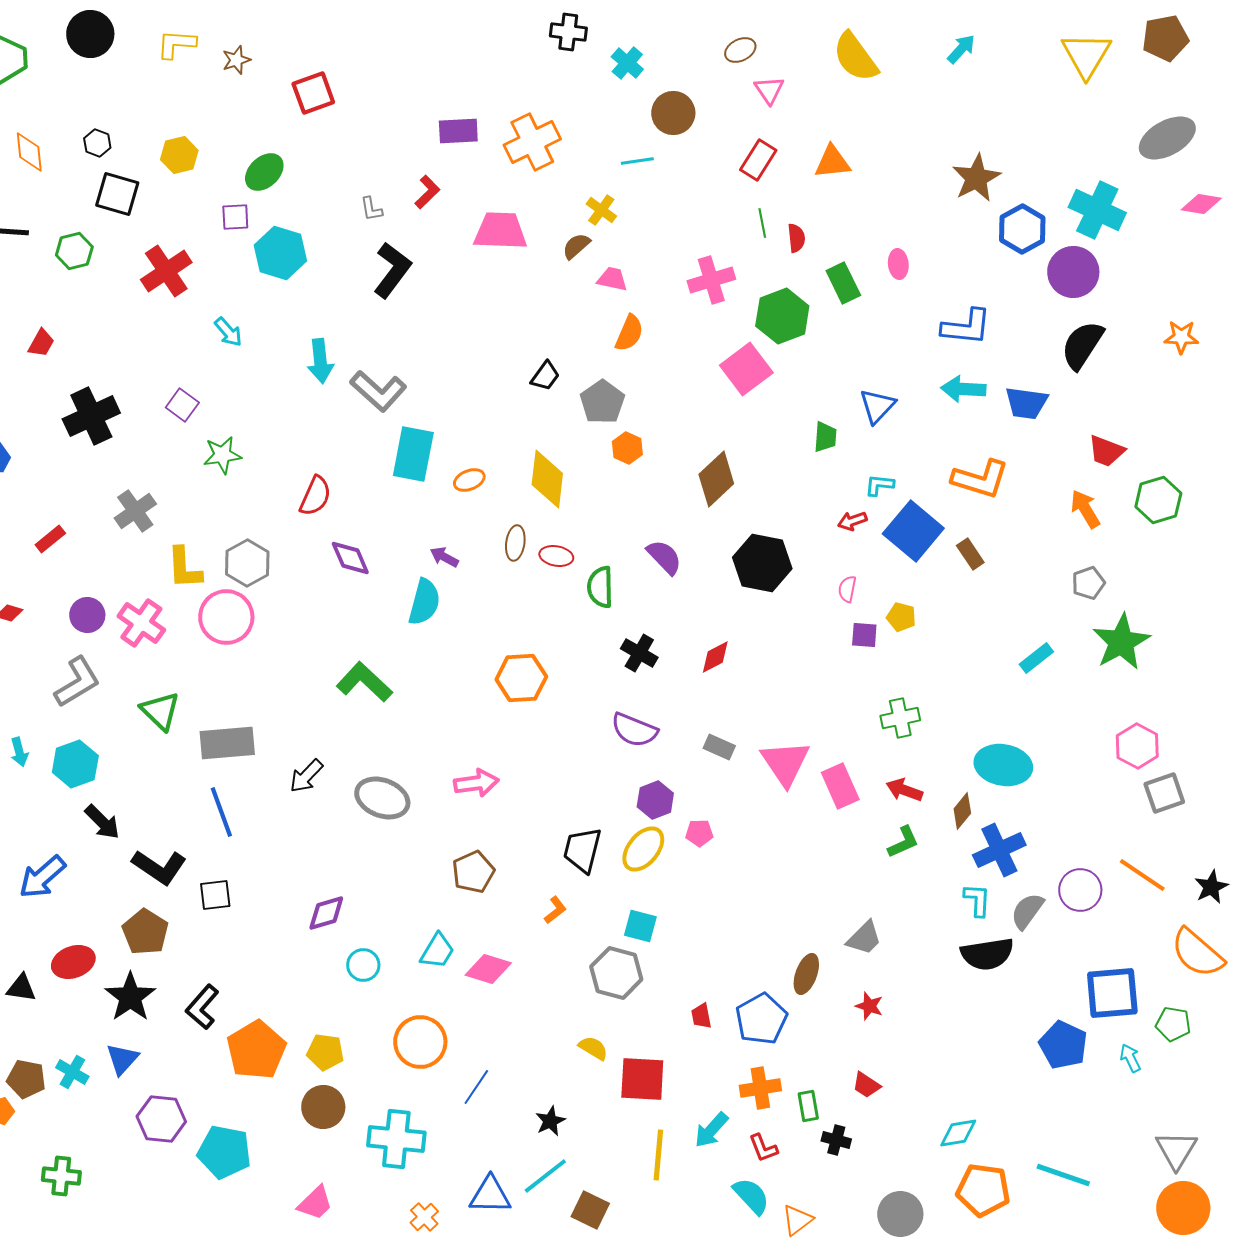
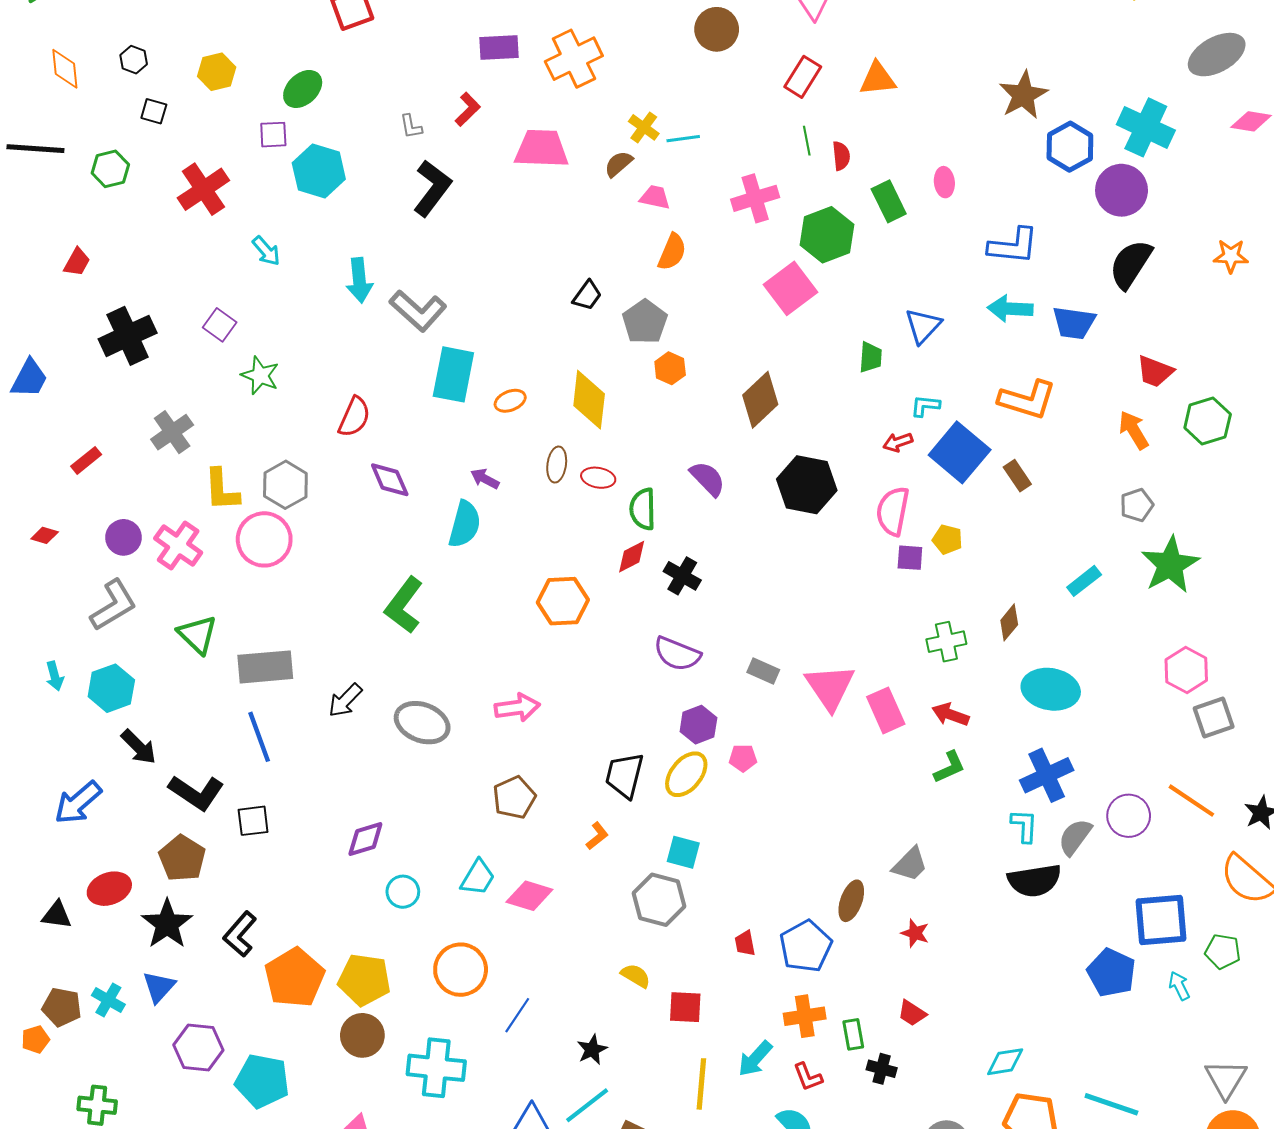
cyan line: (637, 161) -> (683, 139), moved
black square: (117, 194) -> (154, 111), size x0.6
green star: (222, 455) -> (260, 375), turned 30
pink semicircle: (847, 589) -> (893, 511), size x1.8
red diamond: (715, 657) -> (632, 557), moved
green L-shape: (364, 682) -> (404, 605), turned -96
brown diamond: (962, 811) -> (1009, 622), moved
yellow pentagon: (325, 1052) -> (364, 980), size x1.4
red square: (642, 1079) -> (685, 1007), size x0.7

